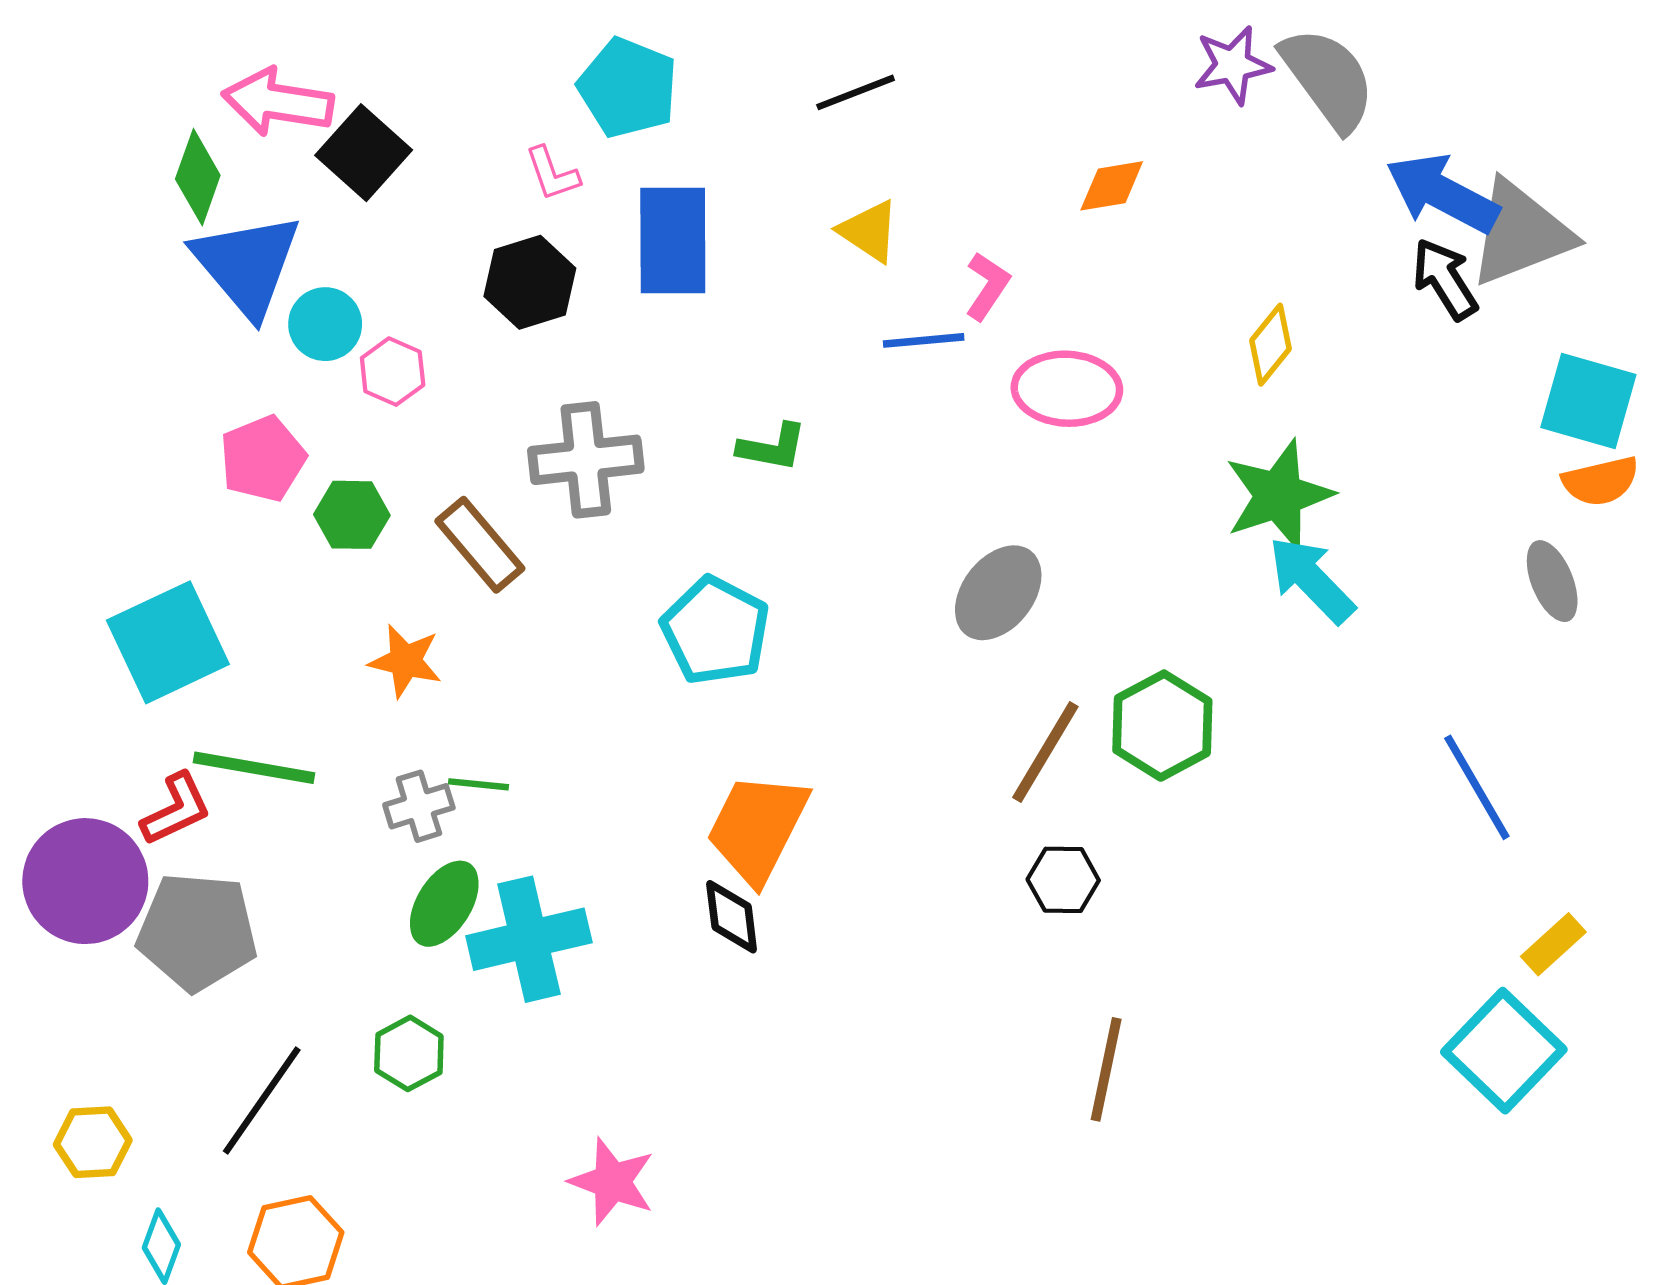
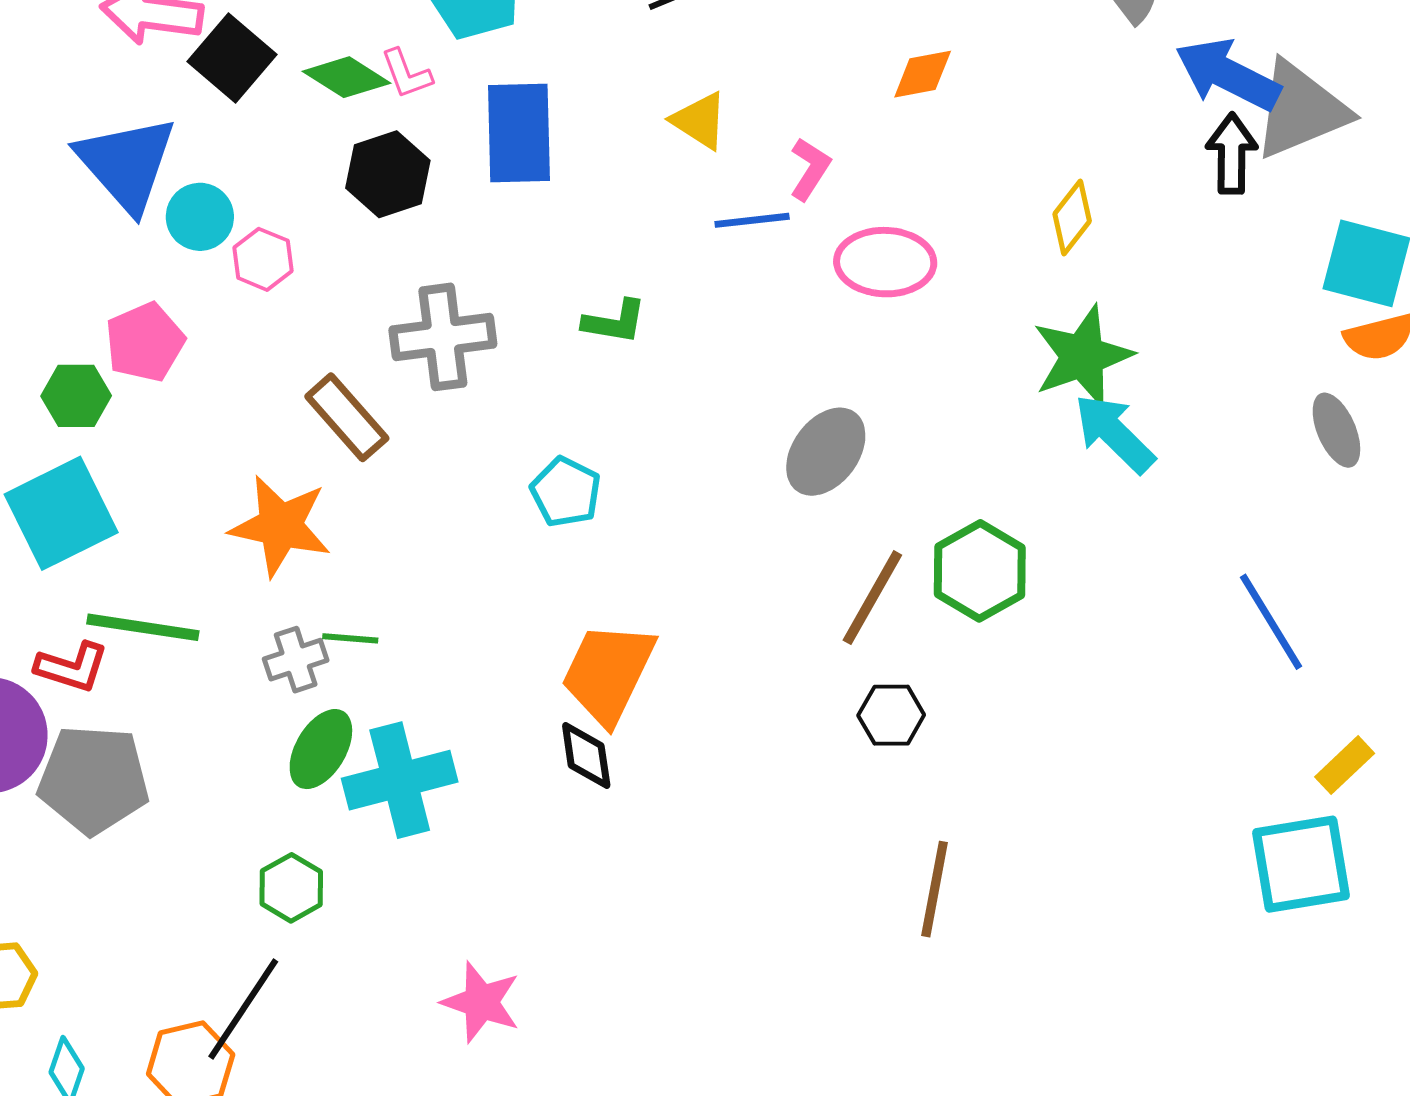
green diamond: (198, 177) -> (347, 77), moved, turned -76
black arrow: (1445, 279) -> (1232, 154), turned 34
green hexagon: (352, 515) -> (76, 396), moved
cyan pentagon: (715, 631) -> (566, 492), size x0.7
orange star: (405, 661) -> (280, 526), size x1.5
red L-shape: (176, 809) -> (72, 667), turned 44
cyan square: (1504, 1051) -> (1301, 864), turned 38
black line: (262, 1101) -> (243, 1009), moved

